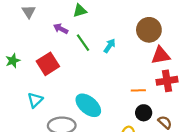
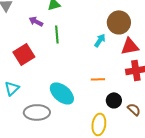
green line: (83, 43) -> (57, 34), turned 30
cyan arrow: (110, 46) -> (100, 40), moved
orange line: (138, 90) -> (98, 79), moved

